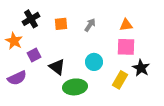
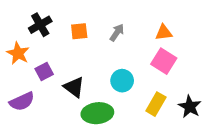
pink square: (126, 47) -> (164, 61), turned 30
black star: (141, 68) -> (190, 107), moved

